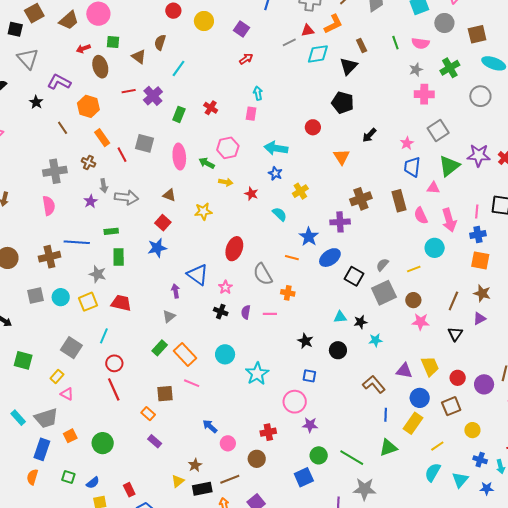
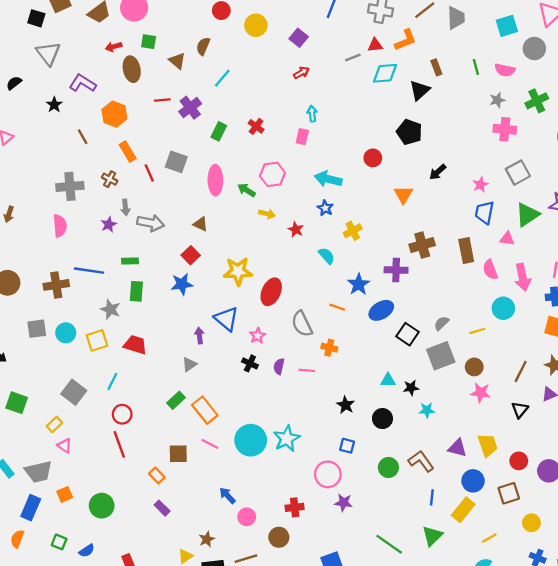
yellow star: (203, 211) -> (238, 271), moved, size x1.4
cyan circle: (225, 354) -> (251, 440), moved, size x1.4
green triangle: (388, 448) -> (432, 536), turned -30
green circle: (319, 455) -> (388, 467), moved

